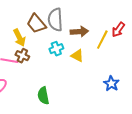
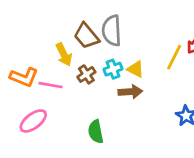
brown arrow: (79, 32) -> (130, 92), moved
brown cross: (22, 56) -> (86, 74), moved, turned 32
yellow triangle: (77, 56) -> (136, 69), moved

